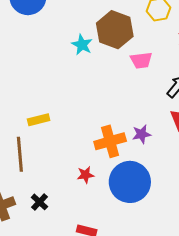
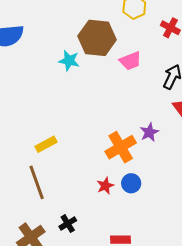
blue circle: (130, 182) -> (131, 183), moved, size x0.5
black cross: (40, 202) -> (68, 224), turned 30

